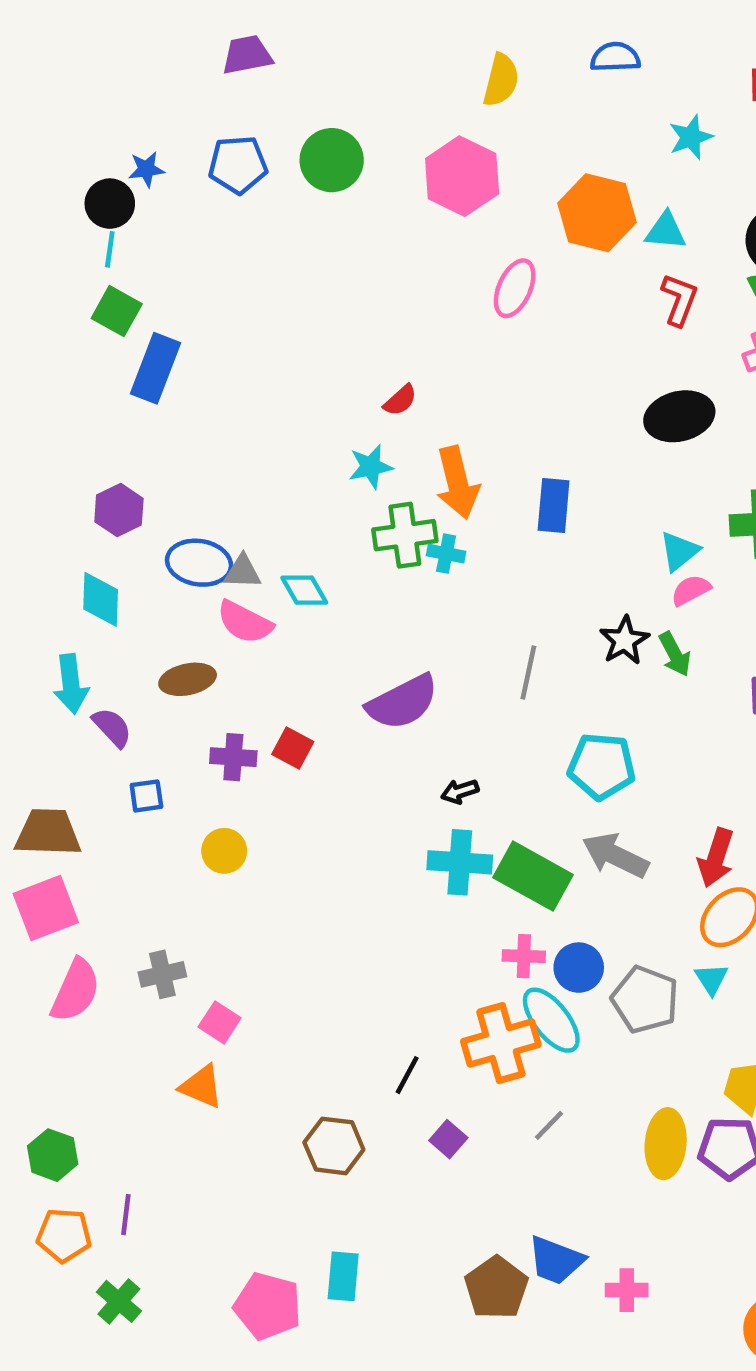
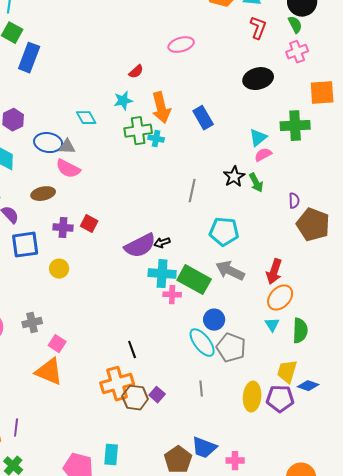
pink ellipse: (515, 288) -> (181, 45), moved, turned 50
blue rectangle: (554, 505) -> (203, 118), turned -35
cyan diamond: (304, 590) -> (86, 118), moved
purple semicircle: (403, 702) -> (140, 246), moved
blue square: (146, 796) -> (25, 245), size x1.8
pink cross: (524, 956) -> (172, 295), moved
gray pentagon: (645, 1000) -> (231, 348), moved
orange cross: (501, 1043) -> (117, 384), moved
black line: (407, 1075) -> (132, 350), moved, turned -48
orange triangle: (201, 1086) -> (49, 372), size x1.4
gray line: (549, 1125) -> (201, 389), turned -49
brown hexagon: (334, 1146) -> (135, 398), moved

